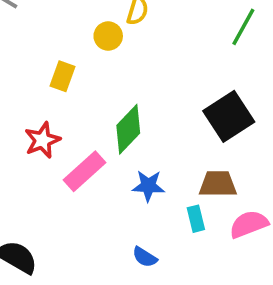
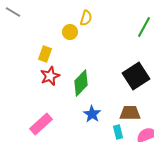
red star: (42, 140) -> (50, 76), moved
pink rectangle: (84, 171) -> (41, 124), moved
blue star: (148, 186) -> (92, 114), turned 30

